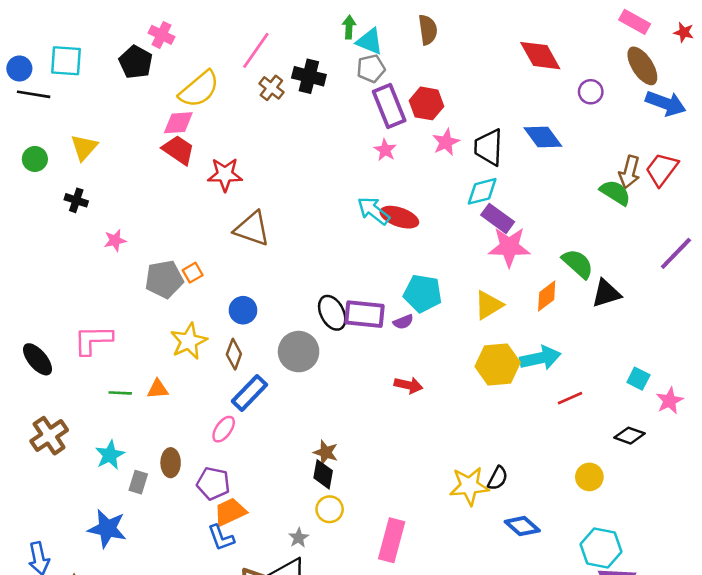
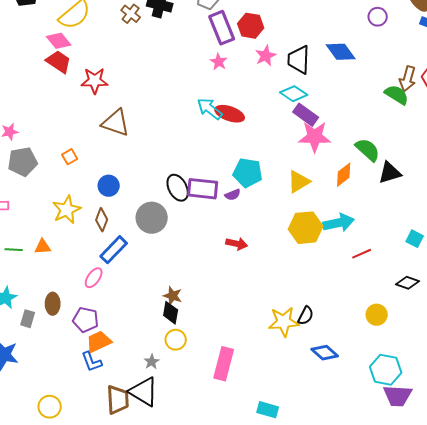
pink diamond: (178, 123) -> (59, 41), turned 55
cyan diamond: (482, 191) -> (294, 94), turned 48
gray pentagon: (164, 279) -> (23, 162), moved

